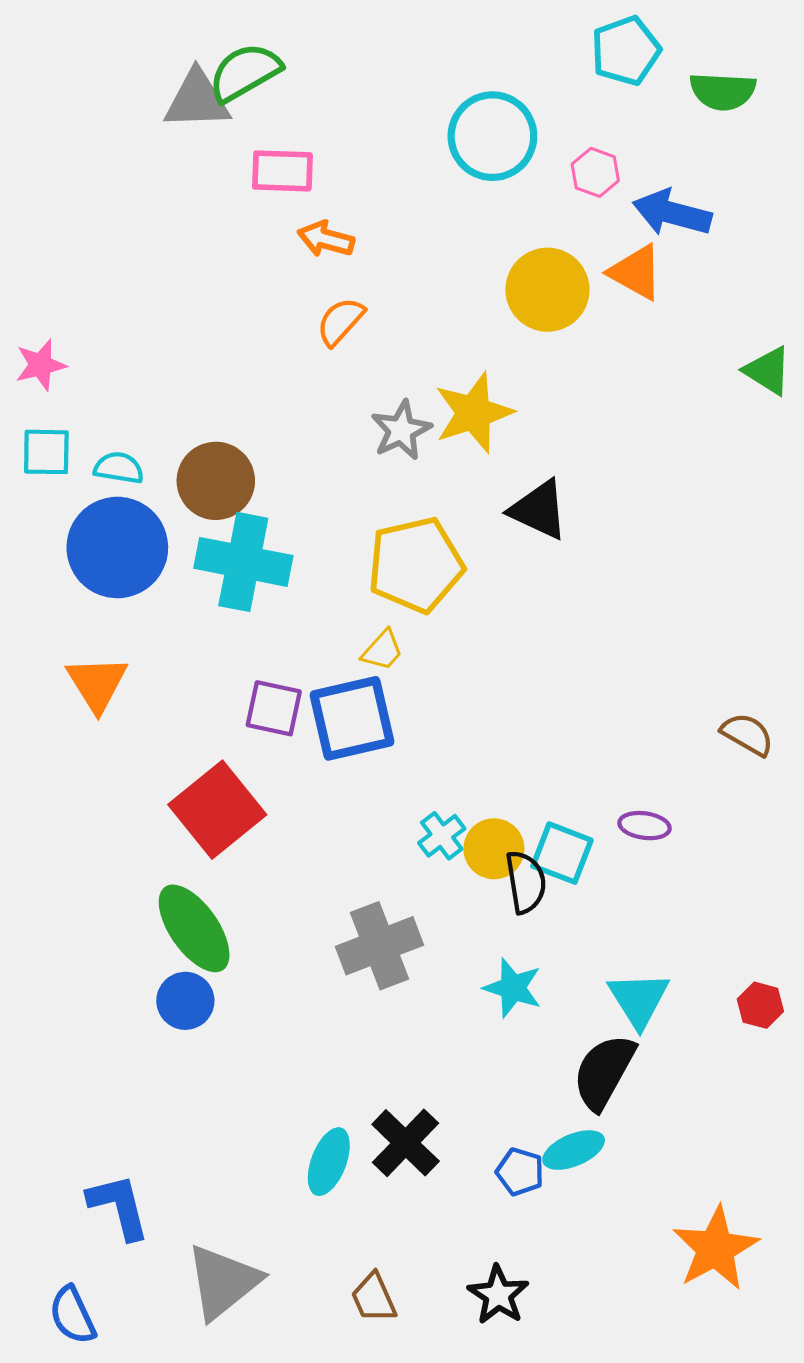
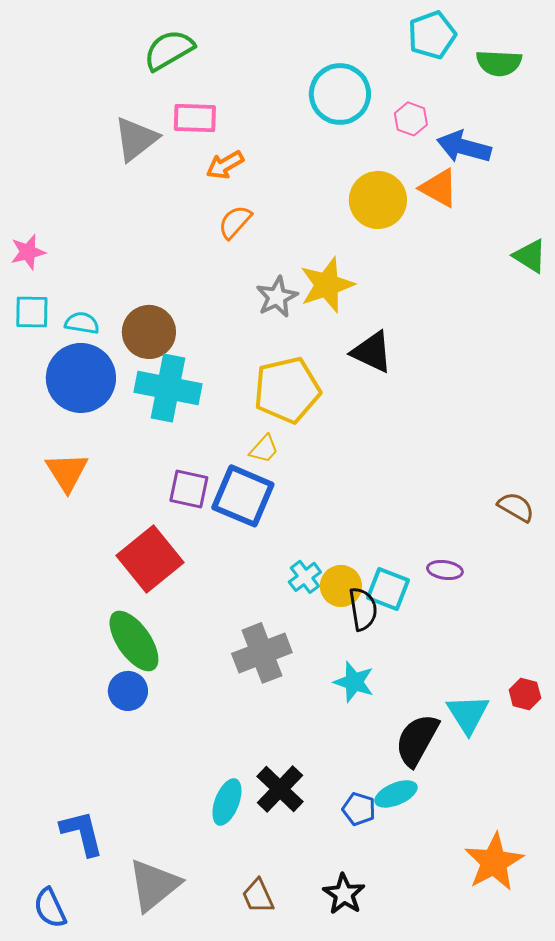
gray triangle: (197, 100) -> (136, 139), moved, turned -36
orange arrow: (326, 239) -> (225, 165), turned -45
blue square: (352, 718) -> (243, 496), turned 36
cyan triangle: (639, 999) -> (468, 714), moved

